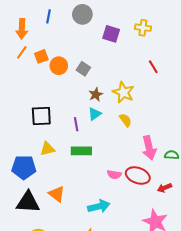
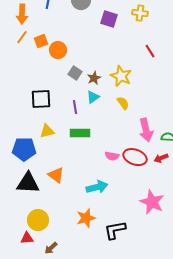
gray square: (83, 69) -> (75, 73), moved
red arrow: (164, 188) -> (161, 158), moved

